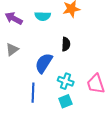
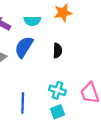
blue semicircle: (44, 63) -> (24, 47), moved

